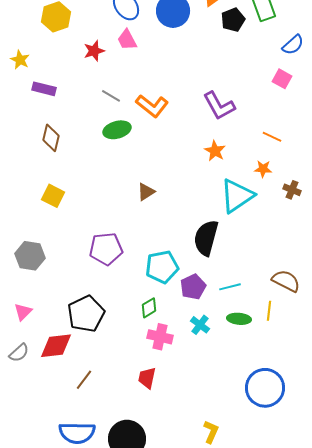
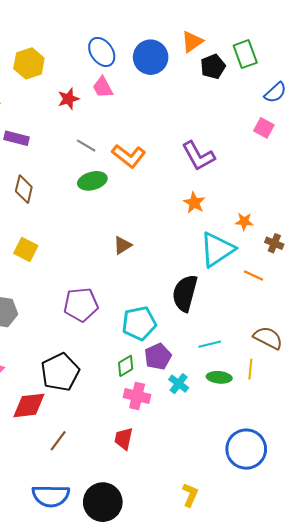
orange line: (272, 137) -> (253, 275), moved
purple pentagon: (193, 287) -> (158, 357), moved

